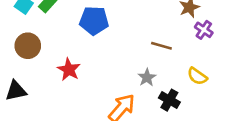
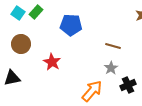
brown line: (161, 46) -> (113, 46), moved
black cross: (169, 100) -> (128, 85), turned 35

